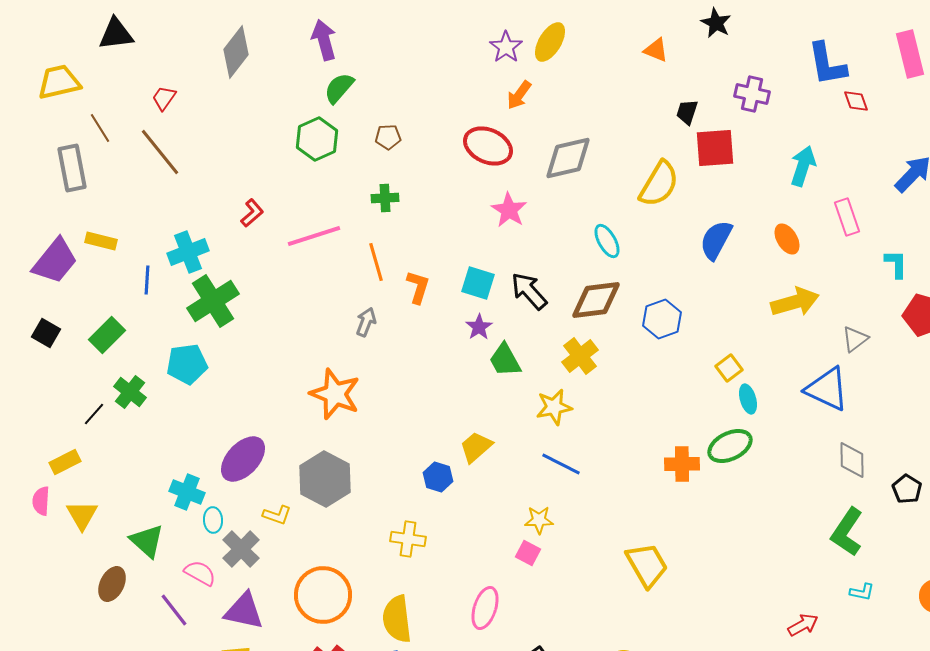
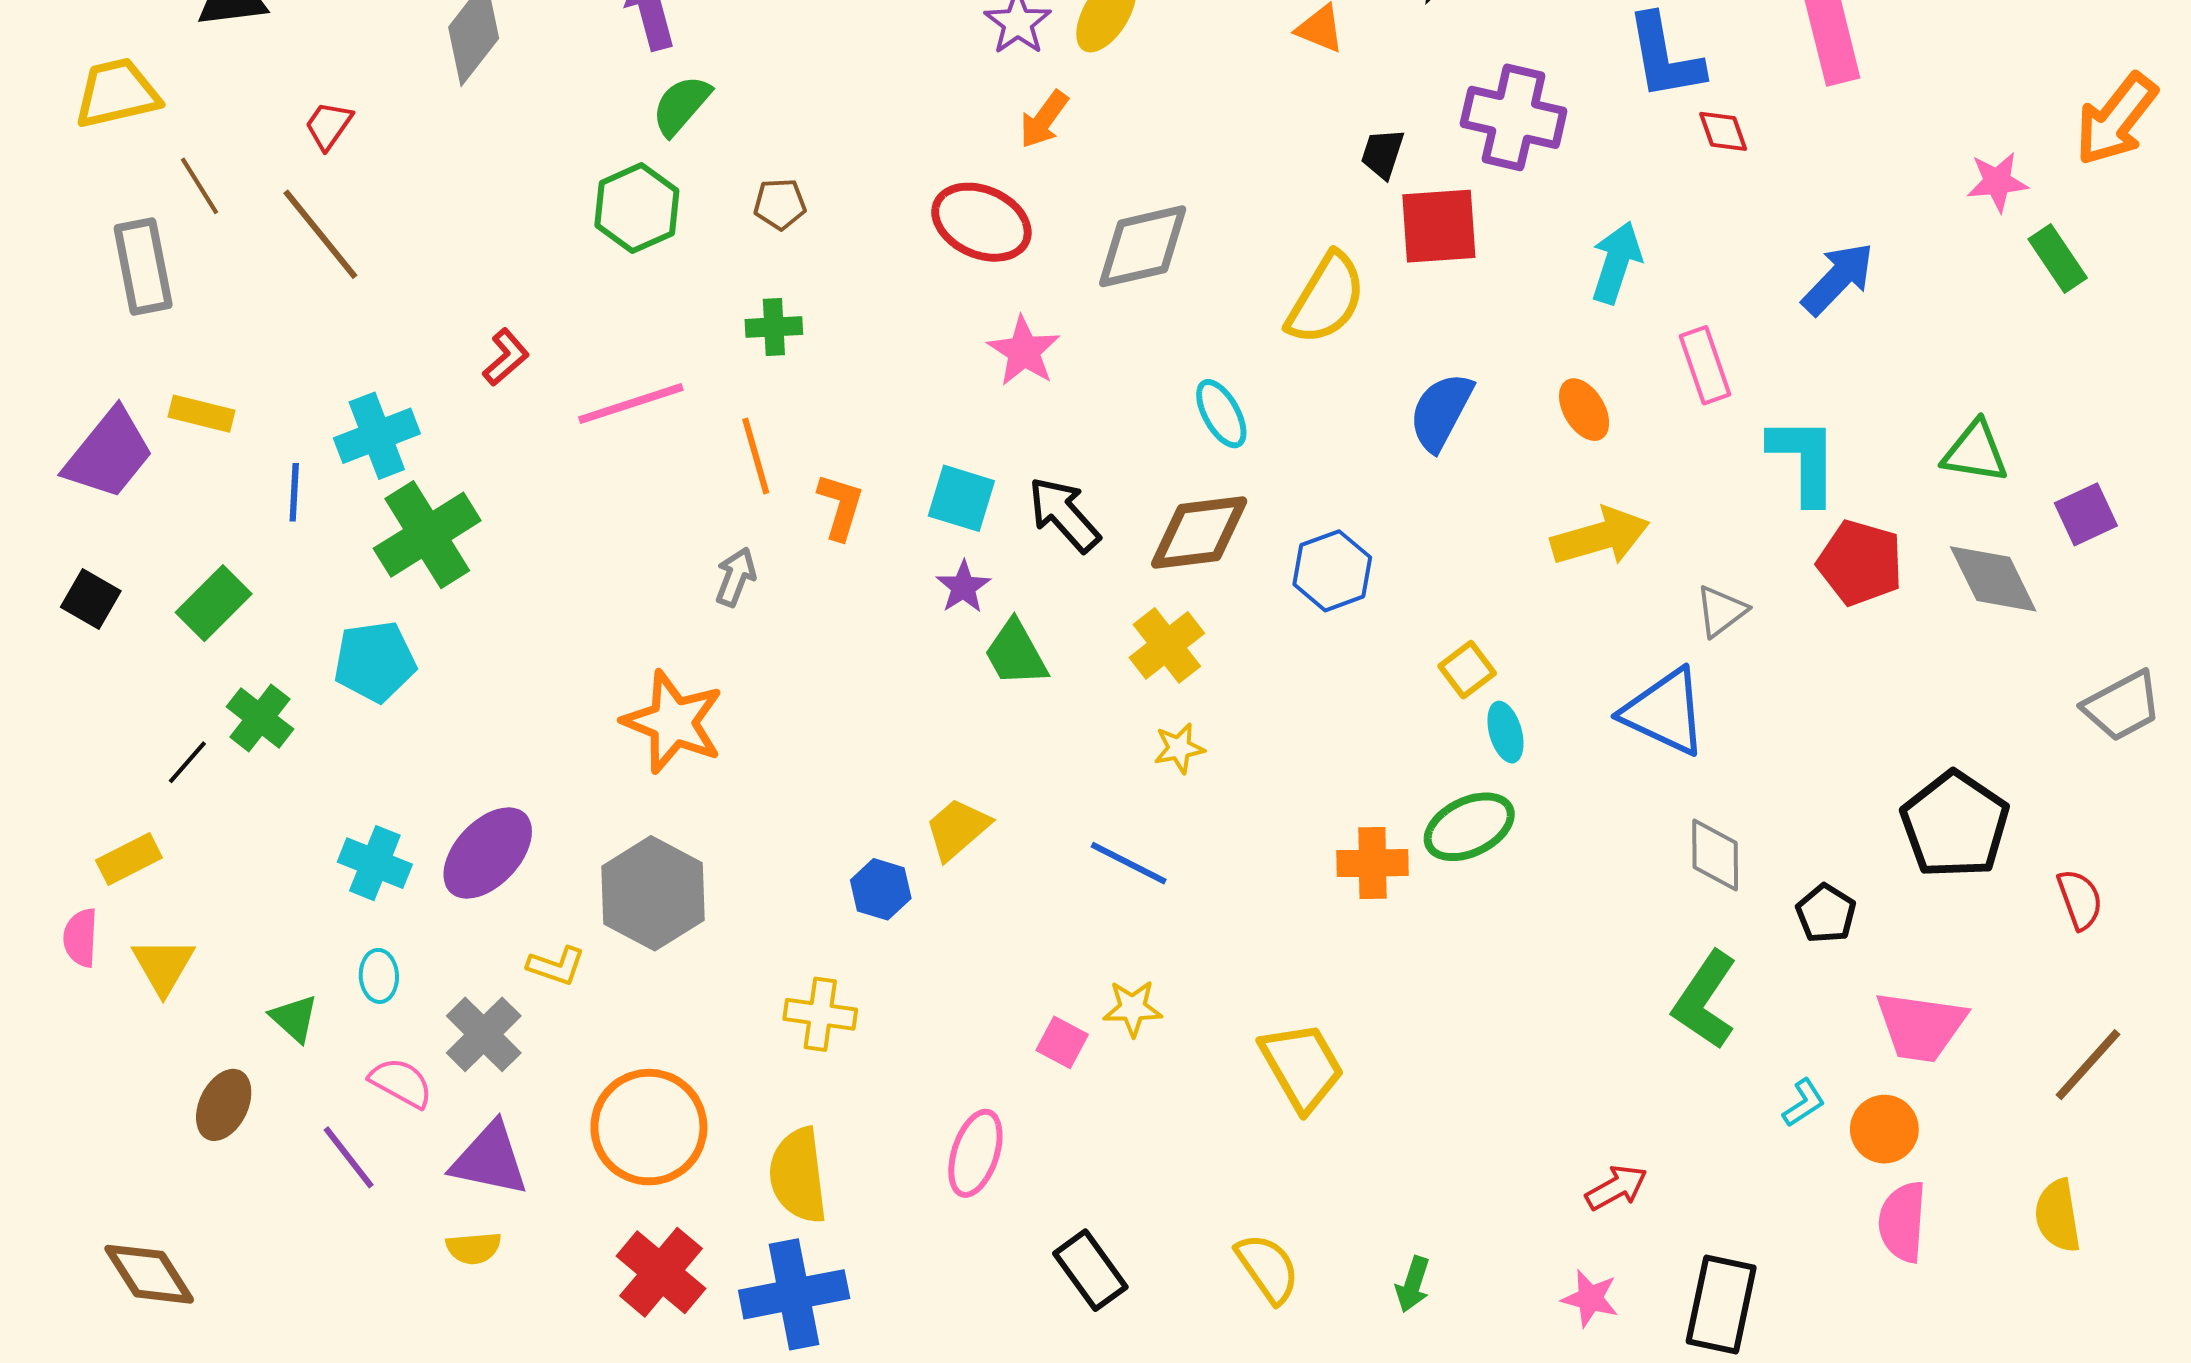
purple cross: (752, 94) -> (1514, 117), size x1.4
cyan L-shape: (896, 264) -> (1804, 460), size x1.6
yellow star: (554, 407) -> (1179, 748), moved, size x0.7
cyan cross: (187, 492) -> (375, 863), moved
cyan ellipse: (213, 520) -> (379, 976), moved
yellow star: (539, 520) -> (1133, 1008), moved
green triangle: (147, 541) -> (294, 1018), size x0.7
cyan L-shape: (862, 592) -> (1804, 1103), moved, turned -45

